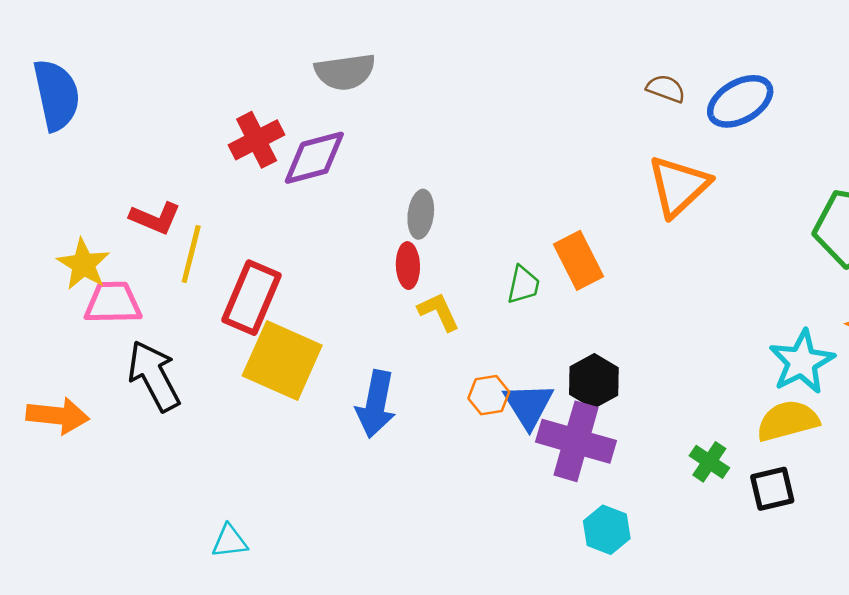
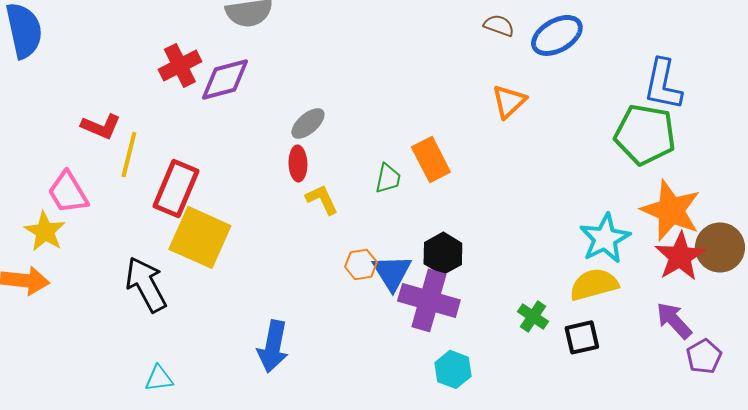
orange triangle: (679, 186) -> (509, 101), size x0.7
gray ellipse: (421, 214) -> (308, 123), turned 42
yellow star: (83, 264) -> (45, 231), moved
pink trapezoid: (113, 303) -> (68, 192), turned -120
black arrow: (154, 376) -> (146, 284), moved
blue arrow: (376, 404) -> (273, 346), moved

